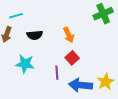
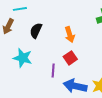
black semicircle: (35, 35) -> (36, 31), turned 112

